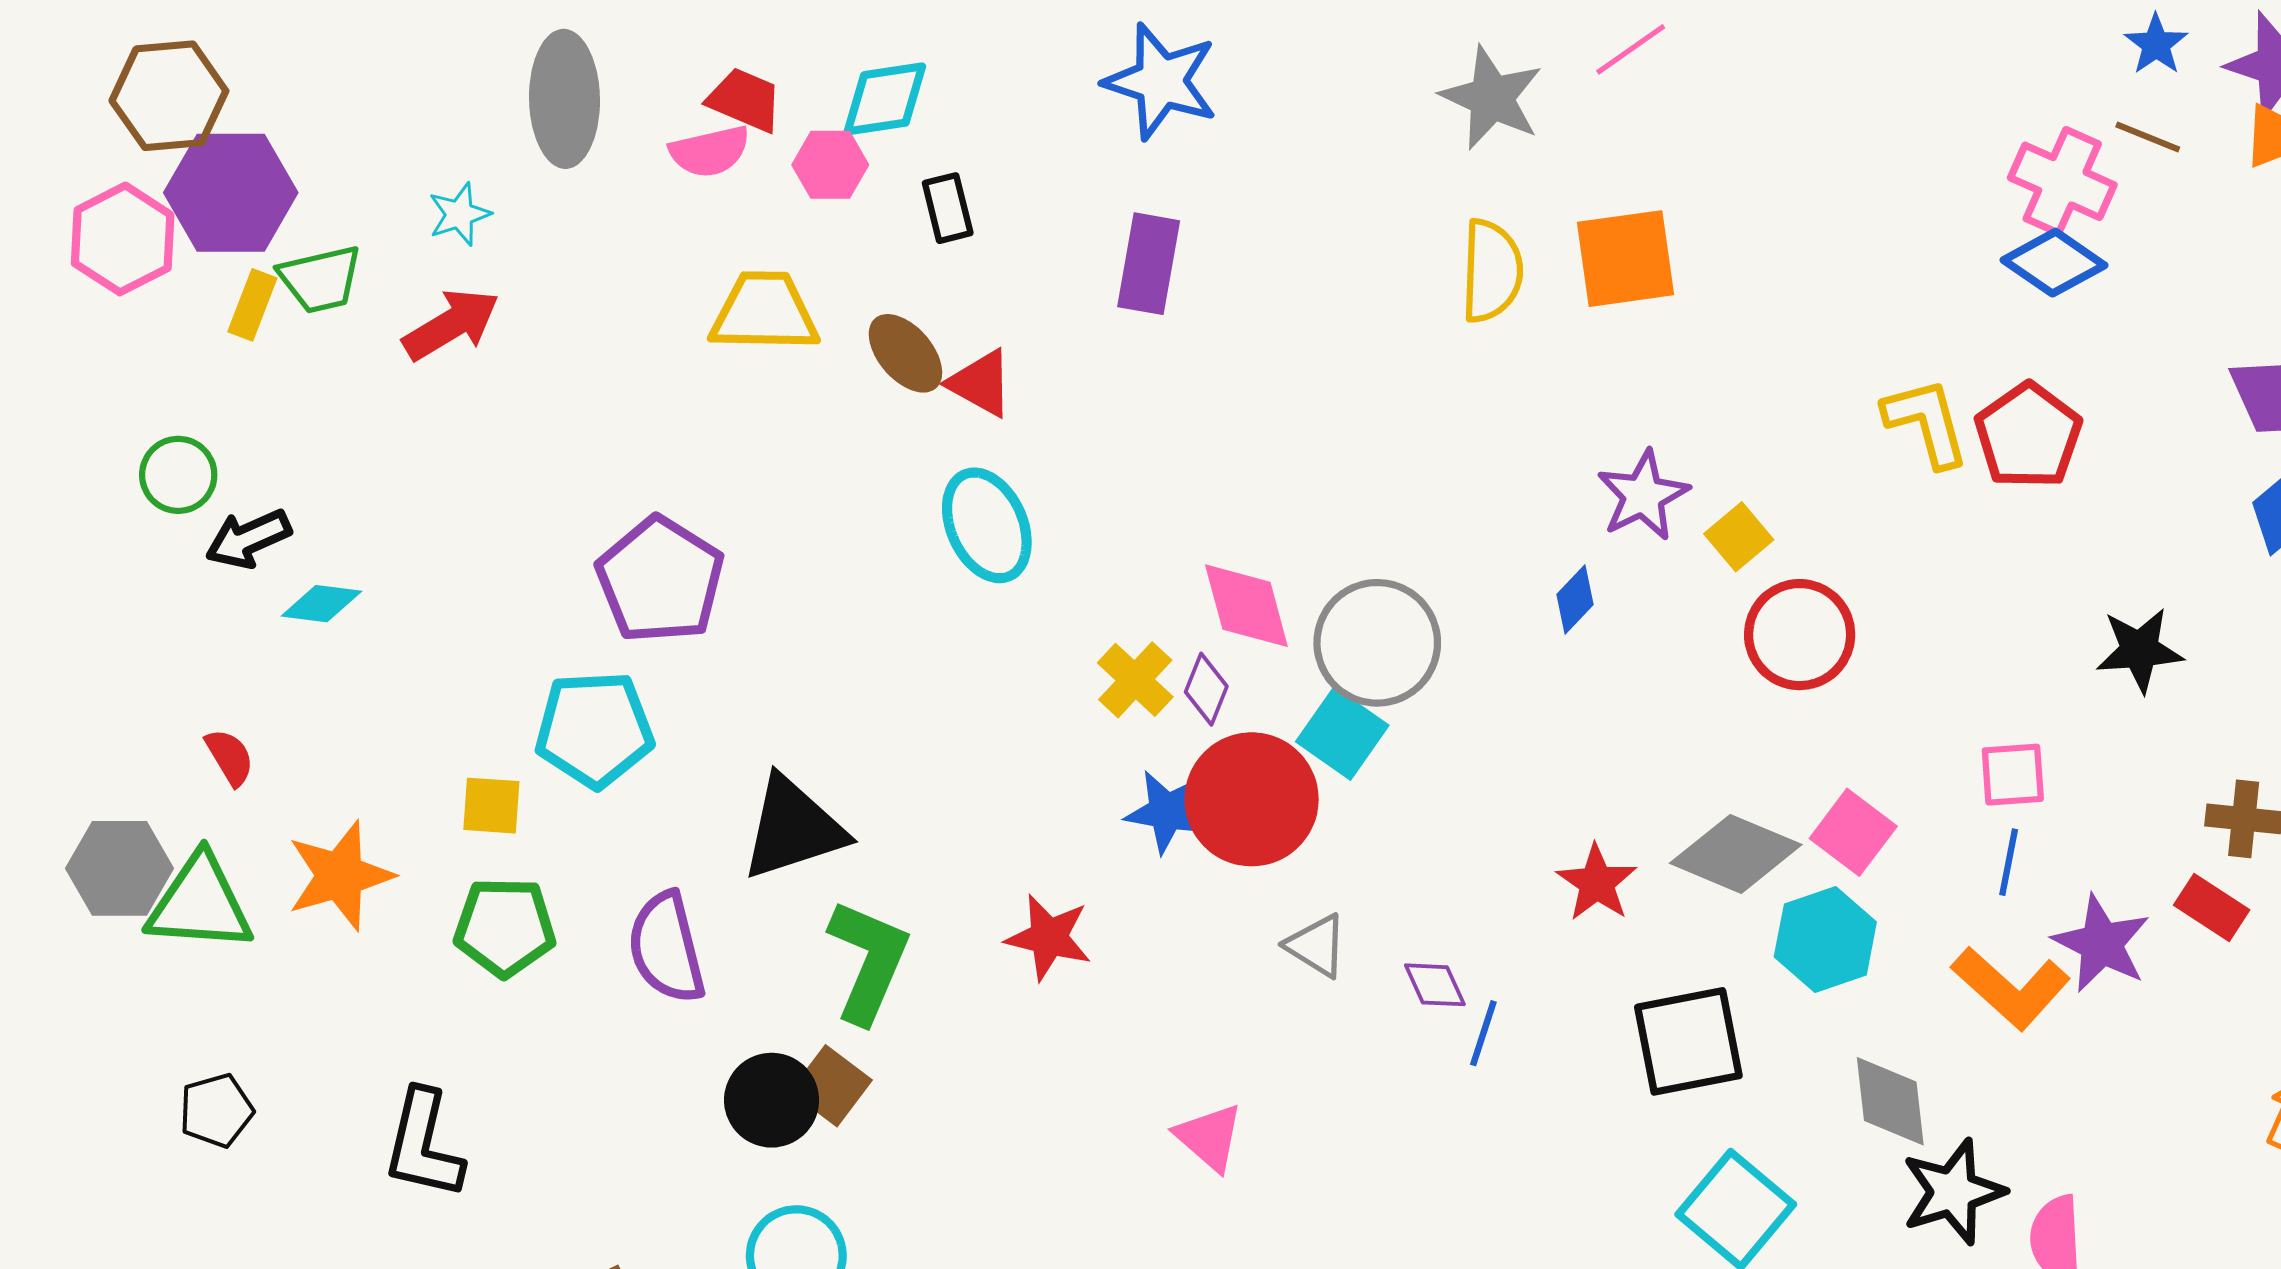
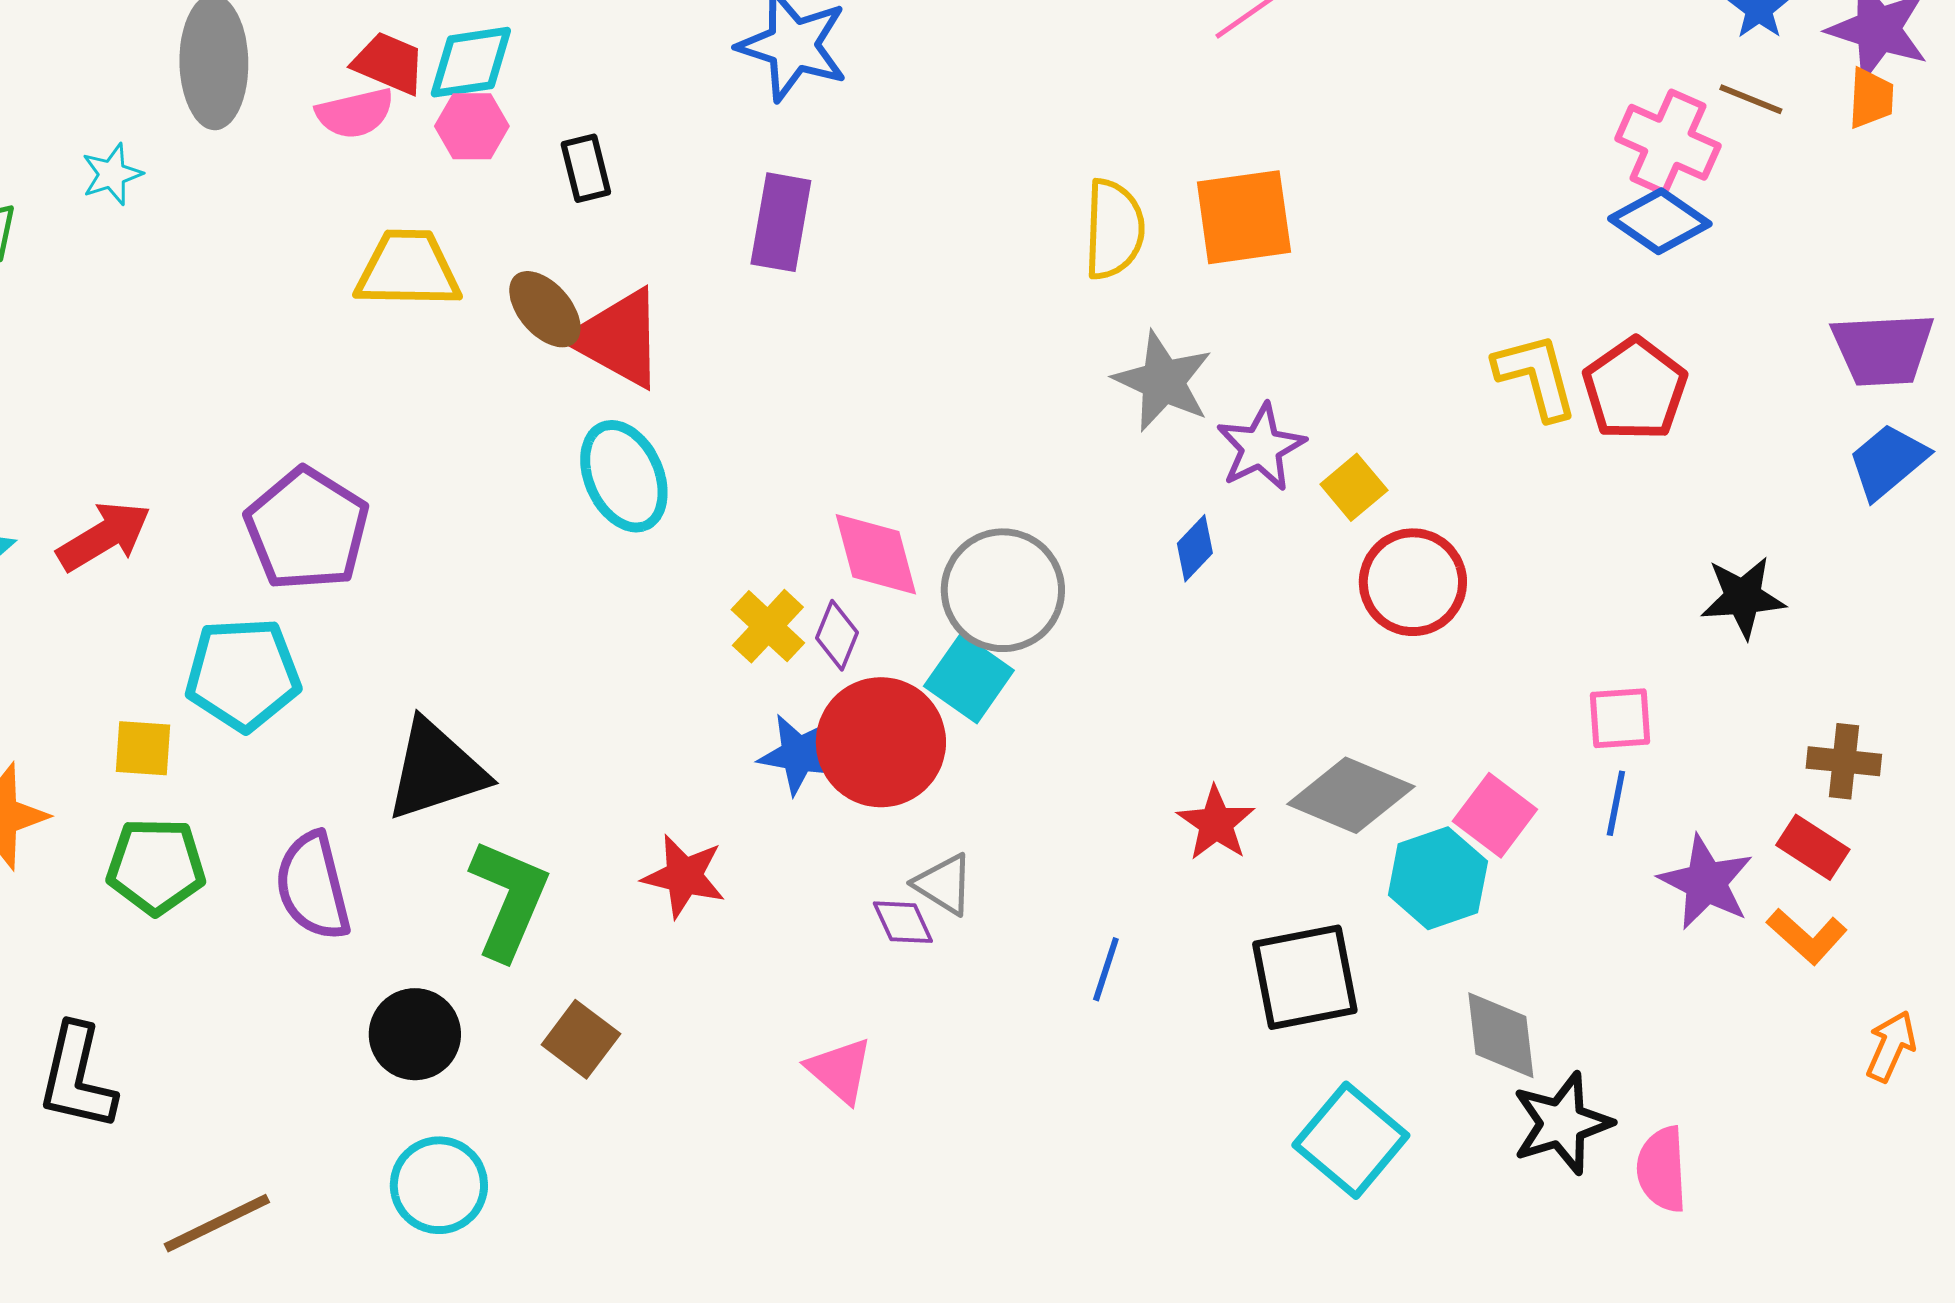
gray star: (1492, 98) -> (1163, 381), moved
cyan diamond: (885, 99) -> (471, 62), moved
red arrow: (451, 324) -> (104, 536), moved
red triangle: (981, 383) -> (618, 338), size x1.5
pink square: (1853, 832) -> (1495, 815), moved
purple diamond: (1435, 985) -> (903, 922), moved
orange L-shape: (2011, 988) -> (1807, 936), moved, size x0.7
brown square: (831, 1086) -> (581, 1039), moved

